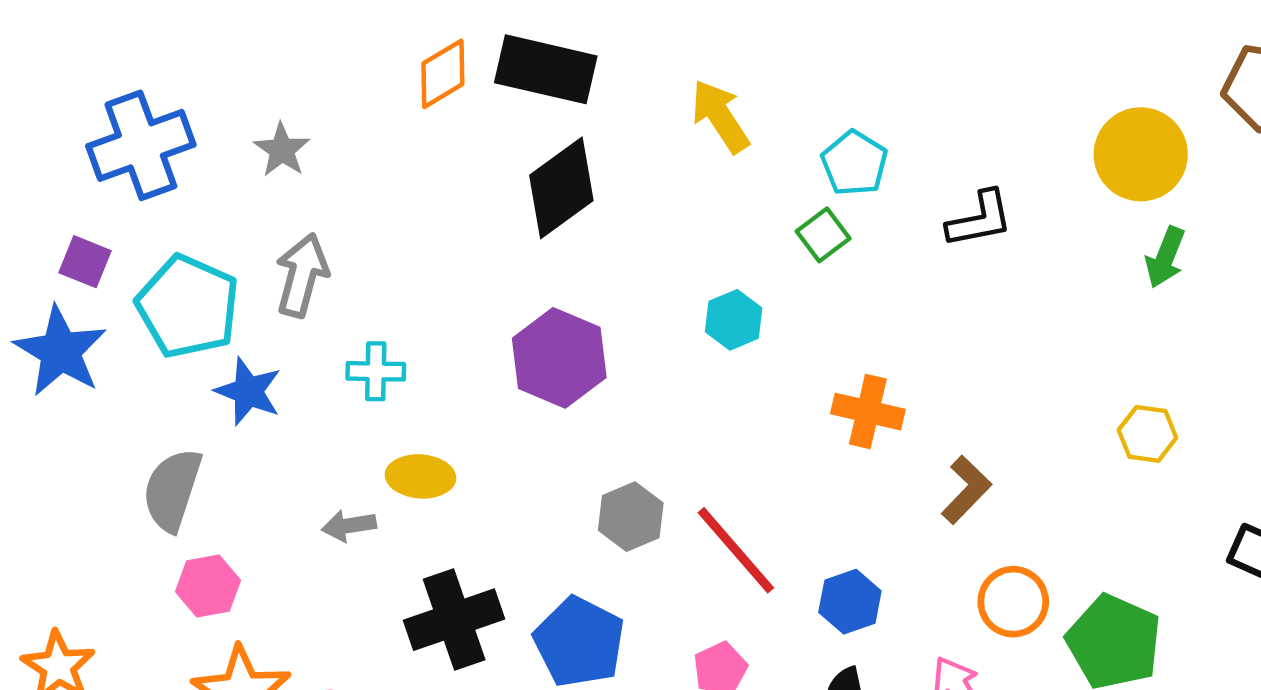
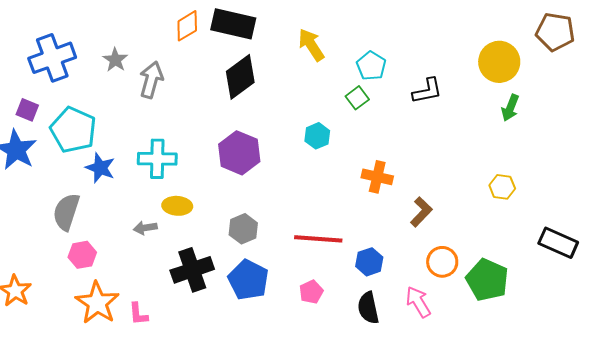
gray arrow: (302, 275) -> (151, 80), moved
cyan cross: (376, 371) -> (157, 159), size x1.5
gray hexagon: (631, 517) -> (243, 229), moved
red line: (736, 550) -> (318, 239), turned -45

